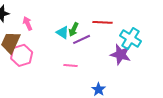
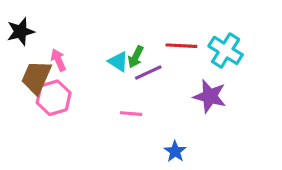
pink arrow: (28, 23) -> (58, 60), moved
cyan cross: (131, 38) -> (226, 50), moved

